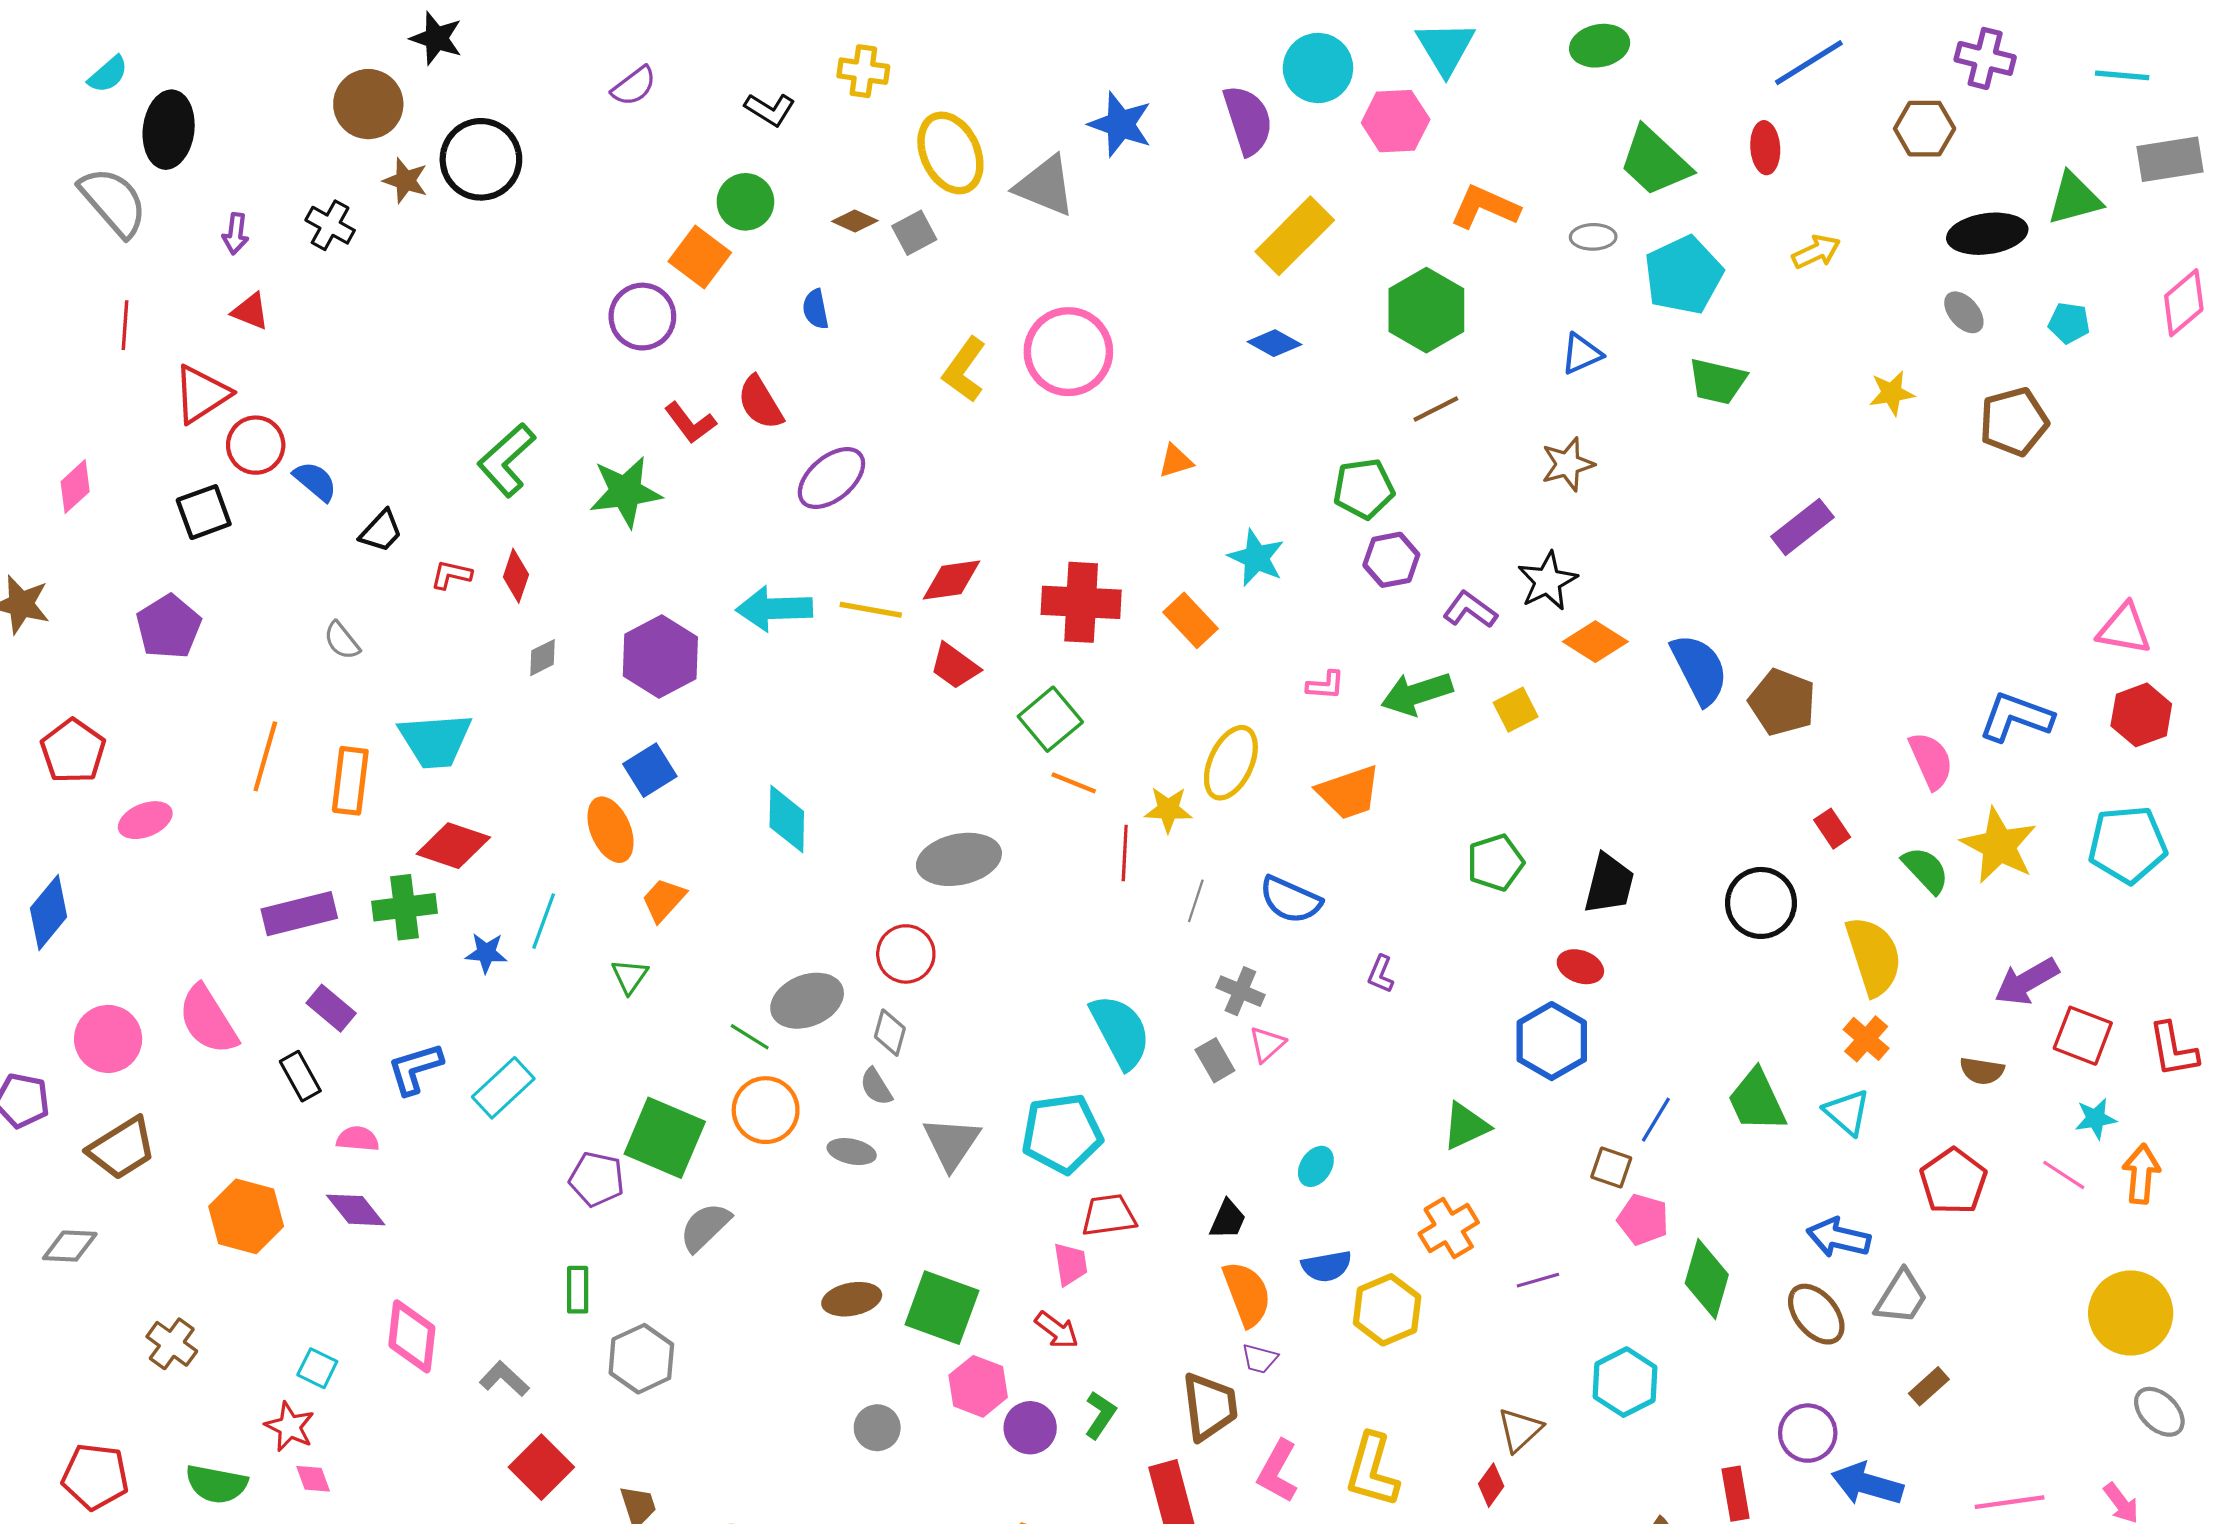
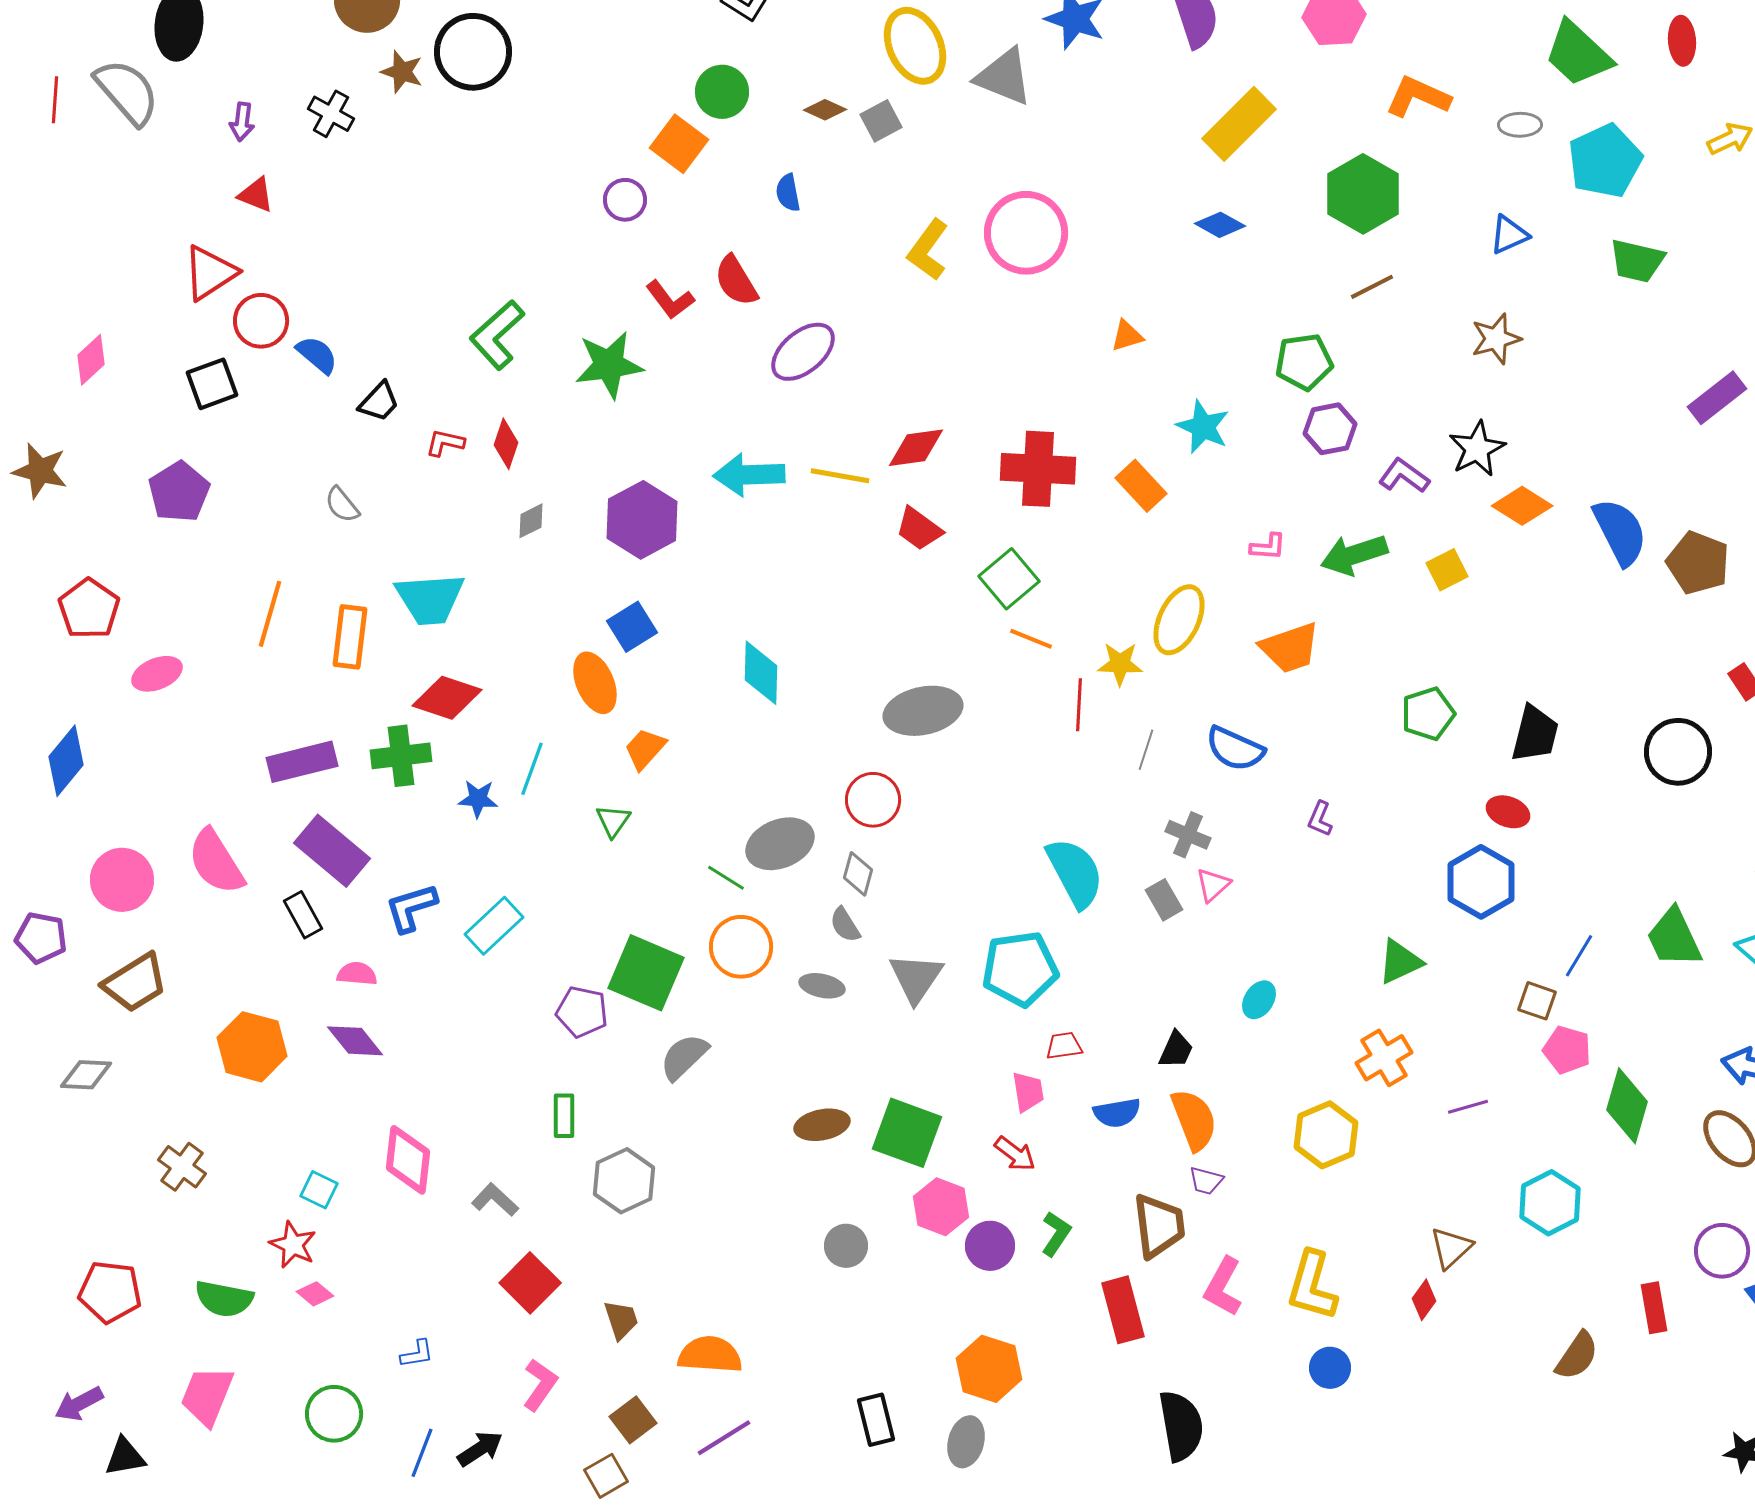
purple circle: (642, 317) -> (625, 200), size x0.7
red line: (125, 325) -> (55, 100), moved
purple rectangle: (331, 1008) -> (332, 851), size x1.6
red trapezoid: (1109, 1215) -> (1064, 1046), size x0.7
blue semicircle: (1327, 1266) -> (1117, 1113), moved
pink diamond: (313, 1479) -> (315, 1294), turned -30

